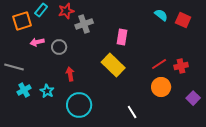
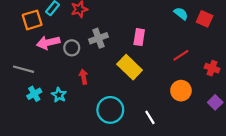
gray cross: (84, 24) -> (99, 38), moved
pink arrow: (37, 42) -> (48, 42), size x1.5
red line: (159, 64) -> (181, 55), moved
red cross: (181, 66) -> (212, 68), moved, turned 32
cyan circle: (79, 105) -> (110, 110), moved

